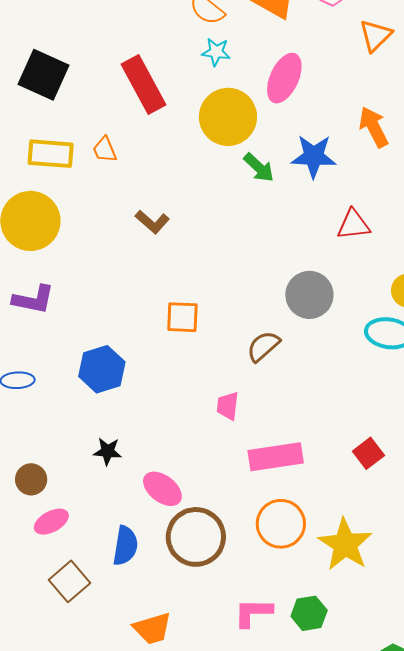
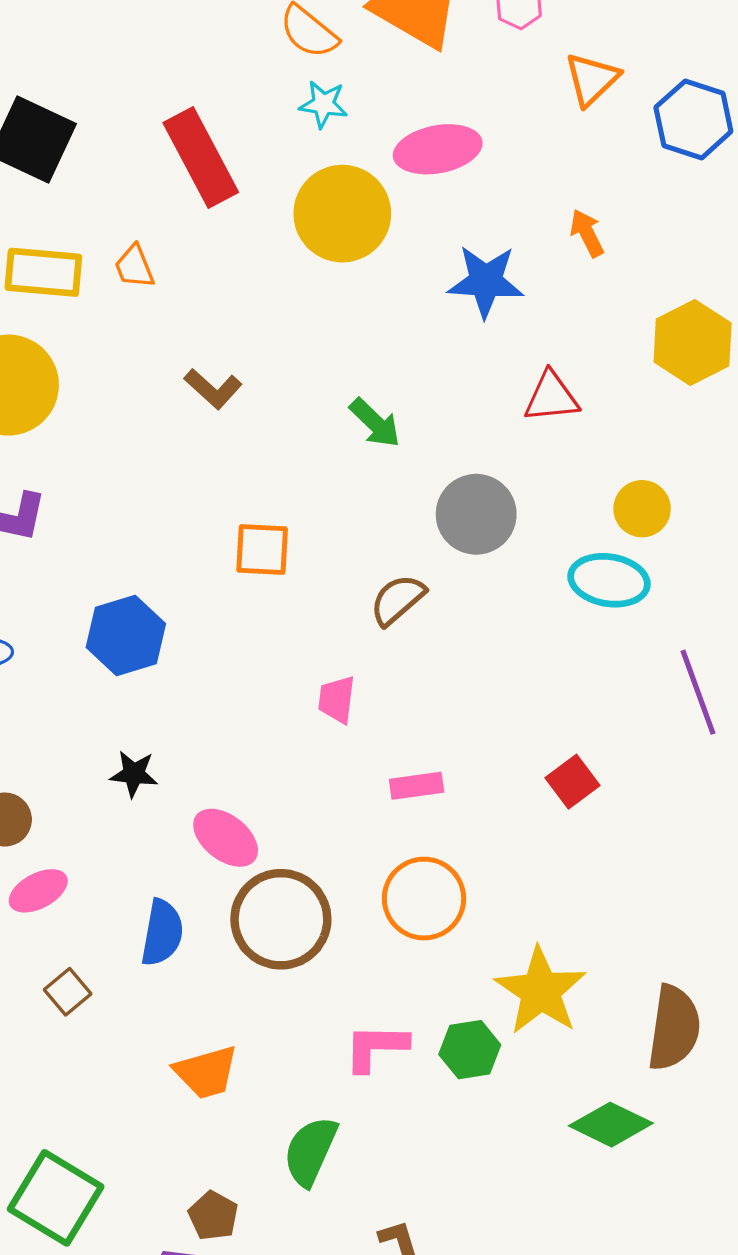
pink ellipse: (284, 78) -> (438, 149), turned 54
orange arrow: (374, 127) -> (587, 233), size x0.7
green arrow: (259, 168) -> (375, 423), moved
pink rectangle: (276, 457) -> (417, 786), size x0.6
yellow star: (345, 544) -> (541, 991), moved
brown square: (69, 581) -> (68, 992), size x0.7

